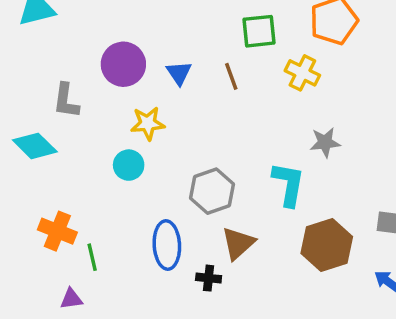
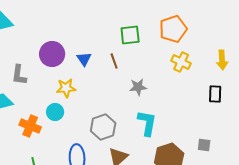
yellow cross: (302, 73) -> (181, 62), moved
gray star: (325, 142) -> (138, 87), moved
orange cross: (57, 231) -> (30, 126), moved

